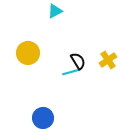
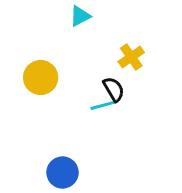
yellow cross: (108, 60) -> (131, 57), moved

